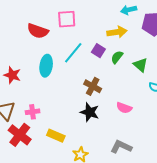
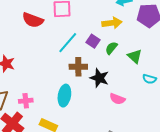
cyan ellipse: (46, 66) -> (64, 96), moved
brown cross: (93, 86) -> (78, 67), moved, turned -30
black star: (90, 112) -> (99, 78), moved

